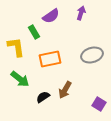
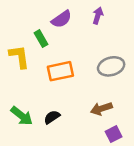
green arrow: (20, 79) -> (22, 116), moved
brown arrow: (65, 90) -> (101, 109), moved, turned 42
purple square: (99, 104) -> (114, 134), moved, turned 32

